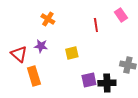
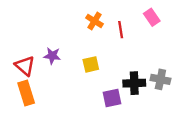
orange cross: (48, 19) -> (95, 21), moved
orange rectangle: (34, 76) -> (26, 93), moved
black cross: (107, 83) -> (134, 83), moved

